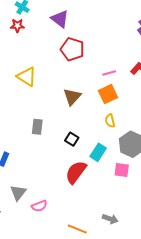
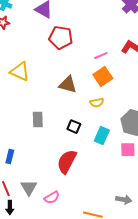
brown triangle: (72, 97) -> (68, 85), turned -48
yellow semicircle: (110, 121) -> (97, 103), moved, turned -80
red semicircle: (76, 172) -> (67, 162), moved

